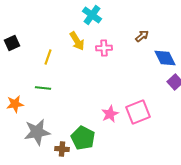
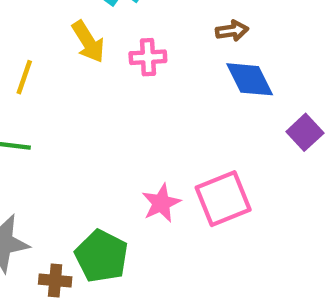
brown arrow: (142, 36) -> (232, 31), turned 32
blue diamond: (165, 58) -> (250, 79), moved

